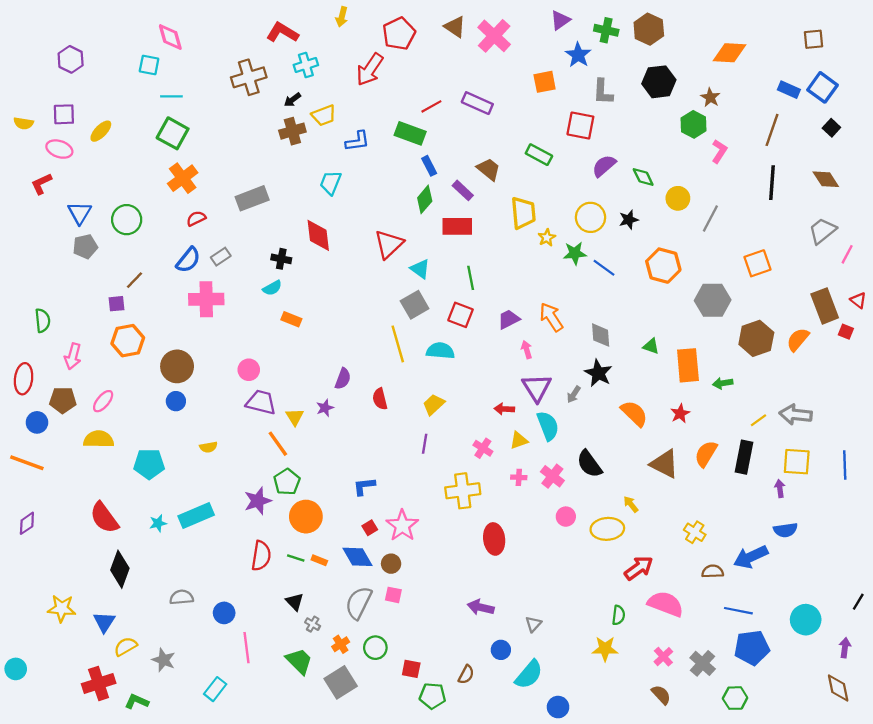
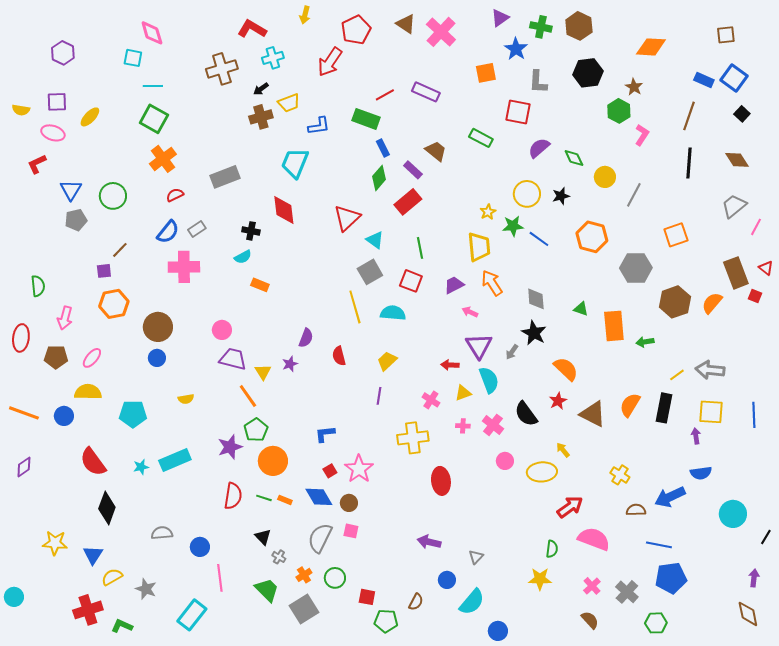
cyan trapezoid: (331, 183) -> (295, 163), size x1.4
yellow trapezoid: (523, 213) -> (479, 247), moved
red rectangle: (457, 226) -> (408, 202), turned -40
pink arrow: (527, 350) -> (470, 312), turned -49
red star: (680, 413) -> (558, 401), moved
blue circle: (37, 422) -> (64, 416), moved
cyan circle: (806, 620) -> (733, 514), moved
cyan rectangle: (215, 689) -> (192, 615), size x1.4

